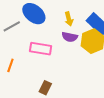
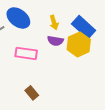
brown rectangle: (45, 88) -> (32, 93), turned -64

